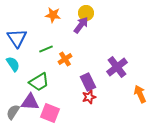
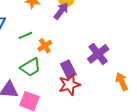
green trapezoid: (39, 82) -> (30, 67), moved
red star: (89, 97) -> (69, 85), size x1.5

